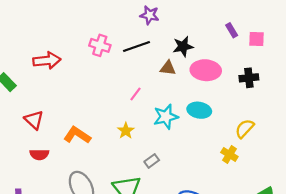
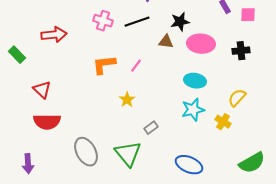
cyan star: (166, 117) -> (193, 110), moved
orange L-shape: (77, 135) -> (104, 65), moved, turned -40
red semicircle: (39, 154) -> (47, 122), size x1.5

